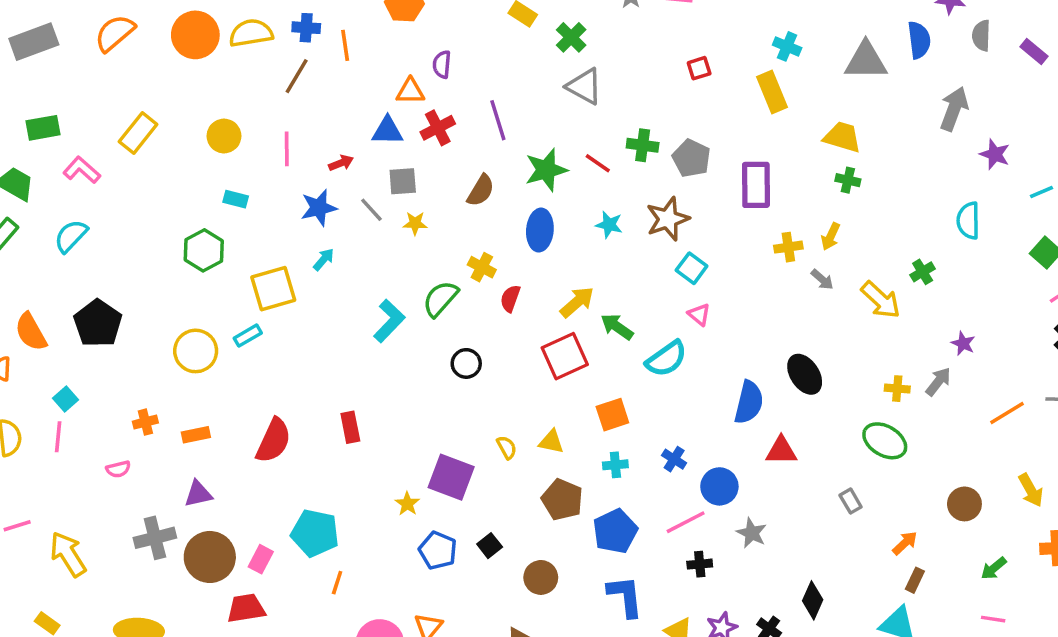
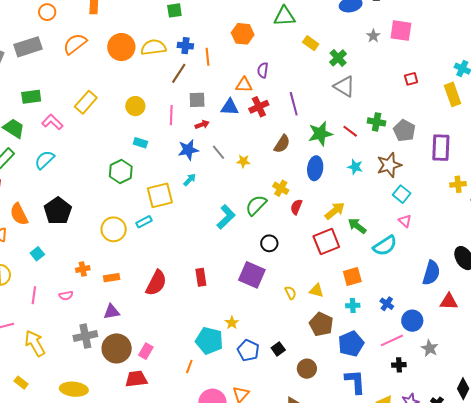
gray square: (403, 181) -> (197, 100), moved
pink line: (58, 437) -> (34, 295), moved
purple square: (451, 477) -> (252, 275), moved
cyan pentagon: (315, 533) -> (209, 341), moved

